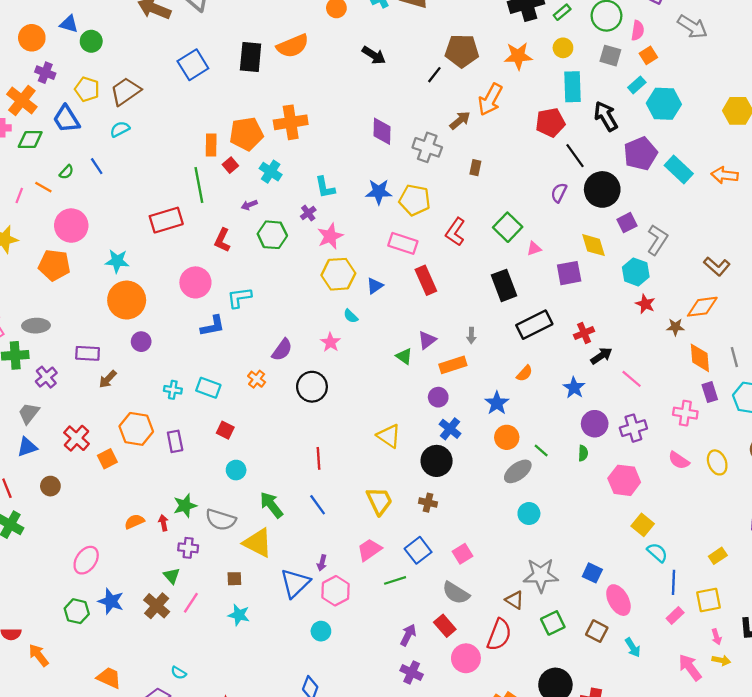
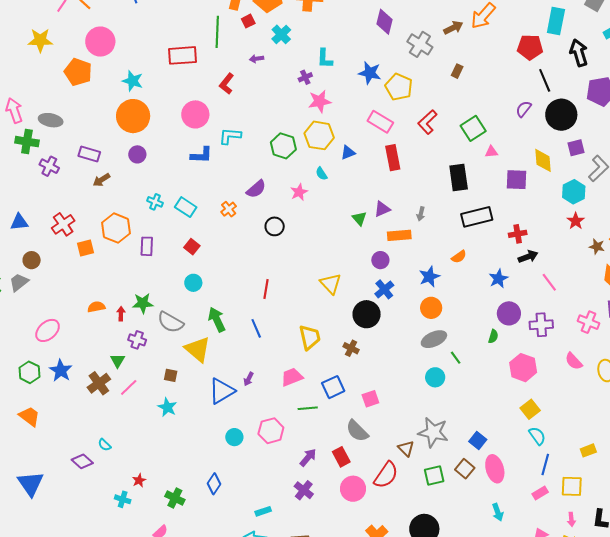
green hexagon: (272, 235) -> (283, 146), moved
purple cross: (46, 377) -> (49, 166), turned -36
black circle: (312, 387) -> (275, 226), size x0.7
gray trapezoid: (29, 413) -> (19, 282), moved
green line: (541, 450) -> (456, 358), moved
pink hexagon: (335, 591) -> (271, 431), moved
brown square: (597, 631) -> (465, 469), moved
orange trapezoid: (109, 678) -> (29, 416), moved

